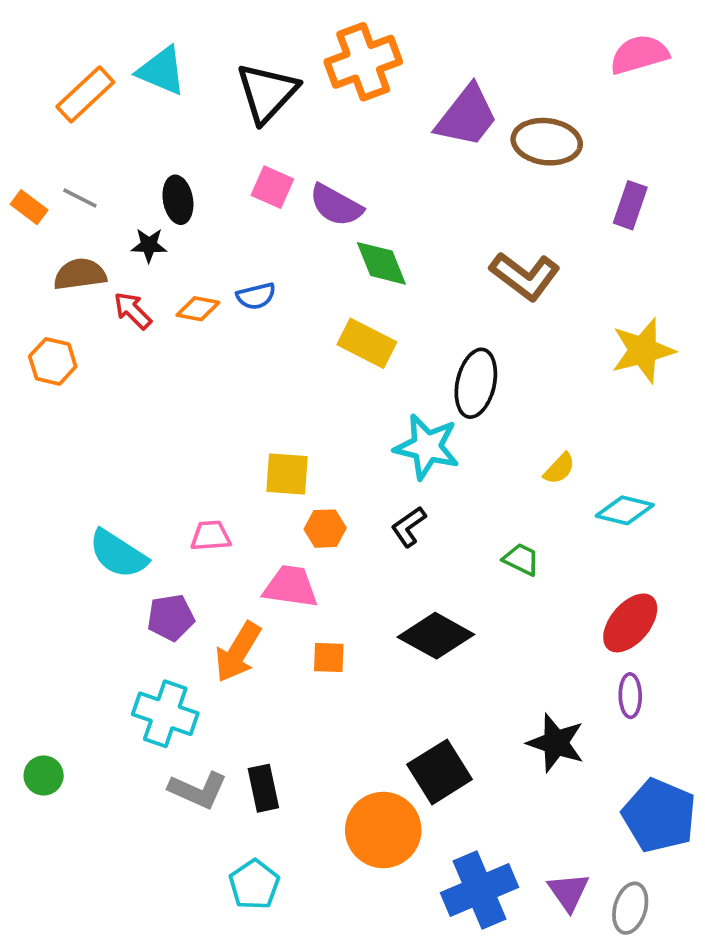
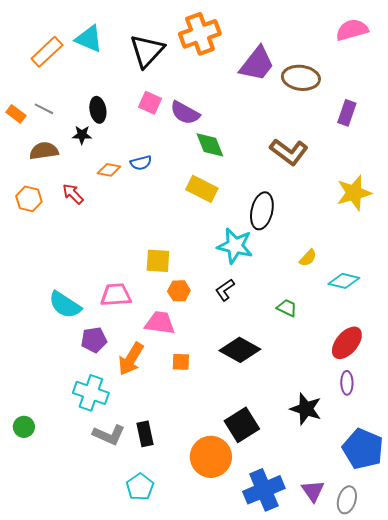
red arrow: (133, 311) -> (73, 194), moved
pink trapezoid: (211, 536) -> (116, 295), size x1.4

